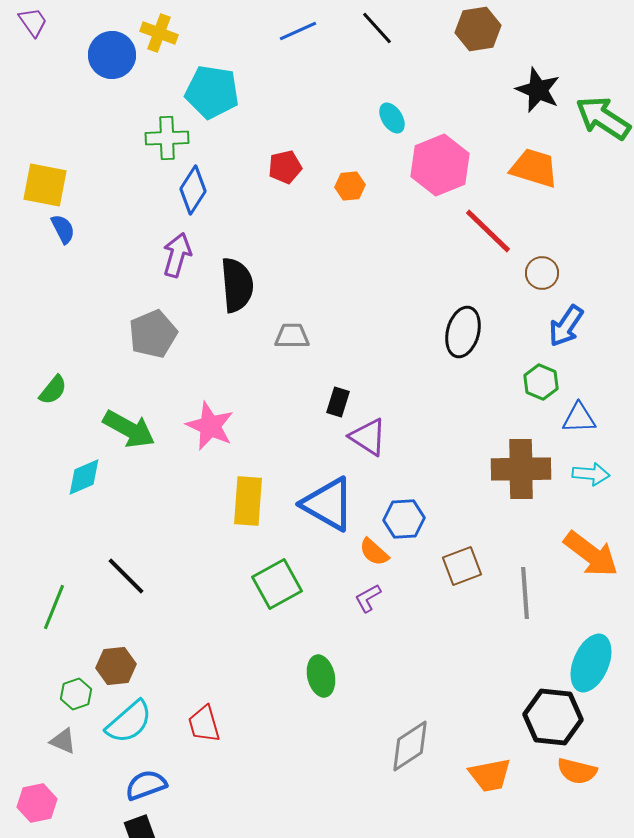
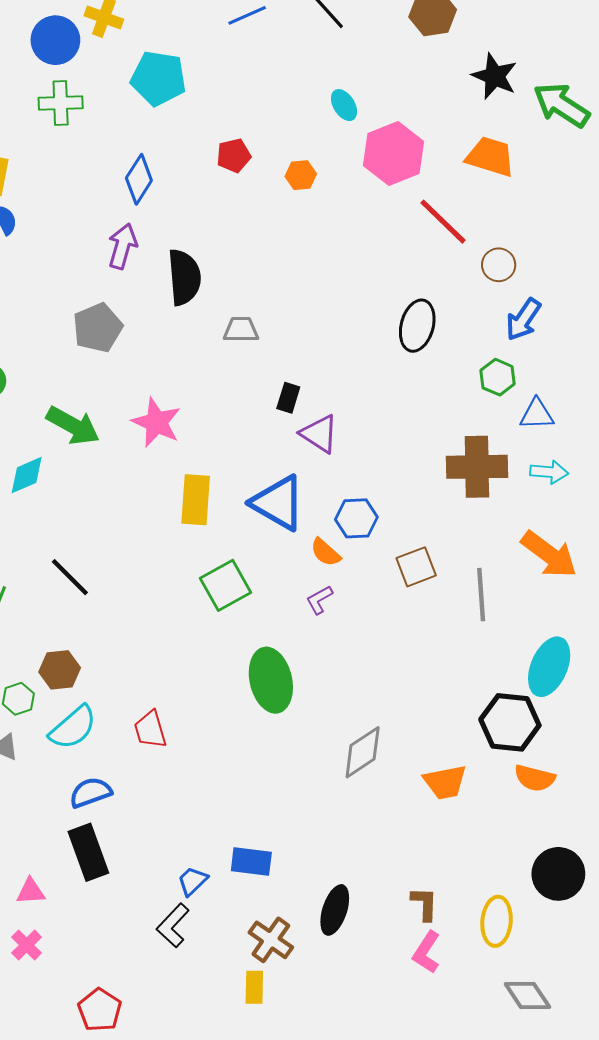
green cross: (167, 138) -> (61, 103), moved
green ellipse: (321, 676) -> (271, 680), size x1.5

